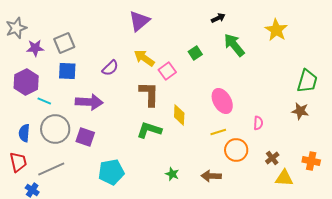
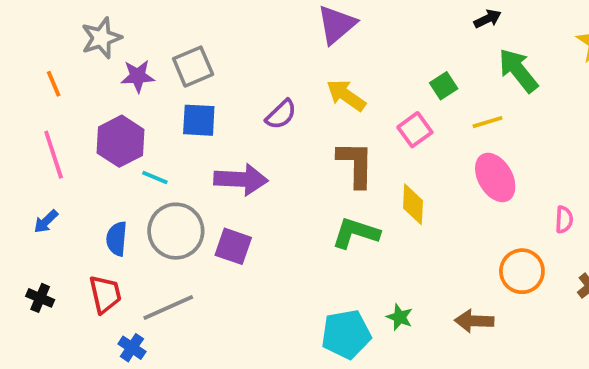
pink square: (167, 71) -> (415, 130), moved
yellow line: (218, 132) -> (488, 122), moved
cyan pentagon: (111, 172) -> (346, 334), moved

